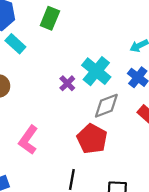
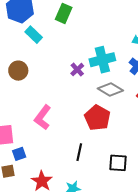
cyan cross: (96, 71) -> (102, 60), turned 35
gray diamond: (106, 106) -> (110, 89), turned 50

